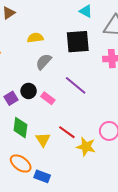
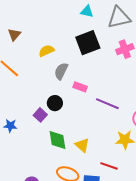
purple line: (76, 85) -> (107, 104), moved
pink rectangle: (48, 98) -> (80, 87), moved
red line: (67, 132) -> (109, 166), moved

